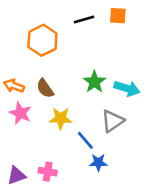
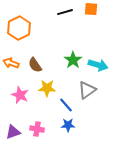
orange hexagon: (42, 40) -> (19, 28), moved
pink star: (20, 113) -> (20, 95), moved
blue star: (98, 163) -> (68, 125), moved

